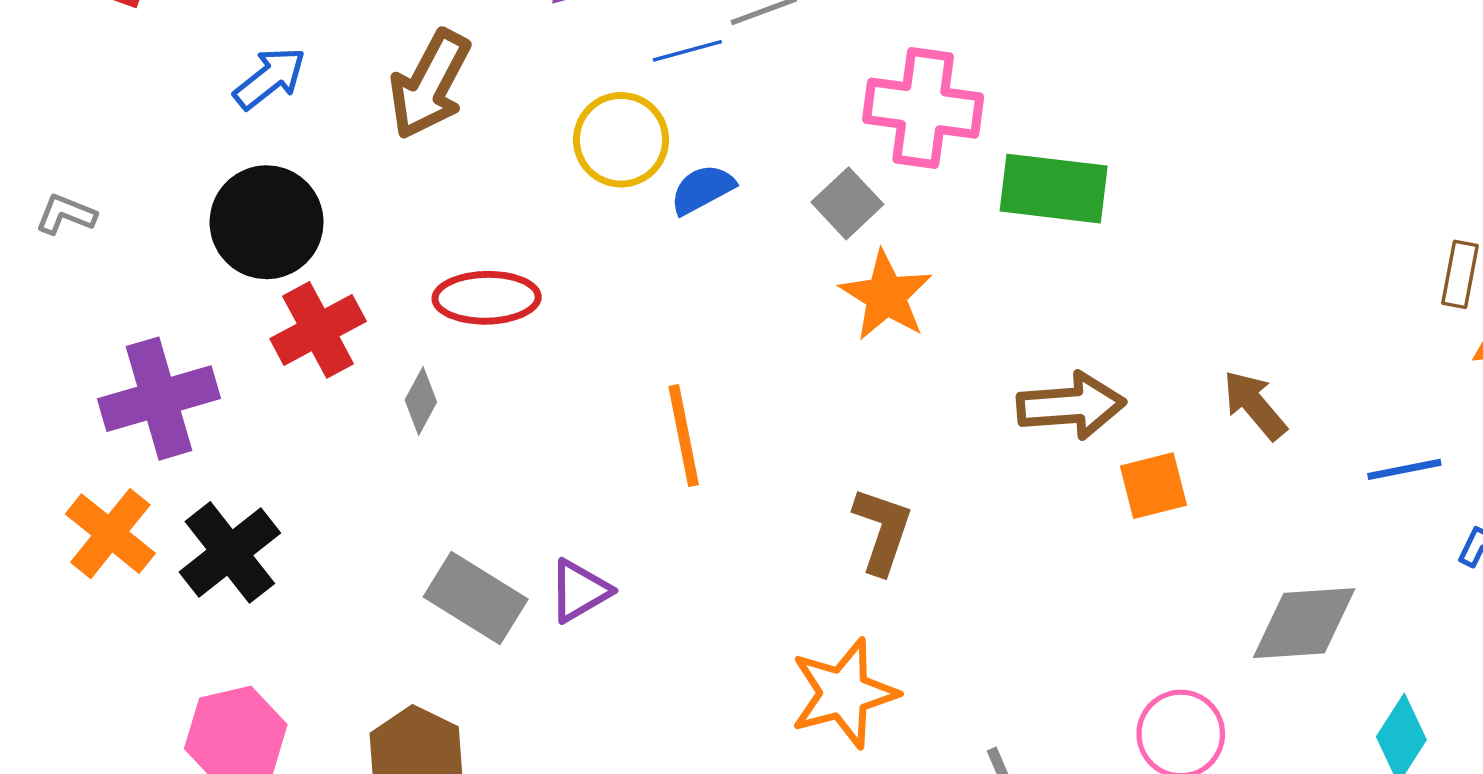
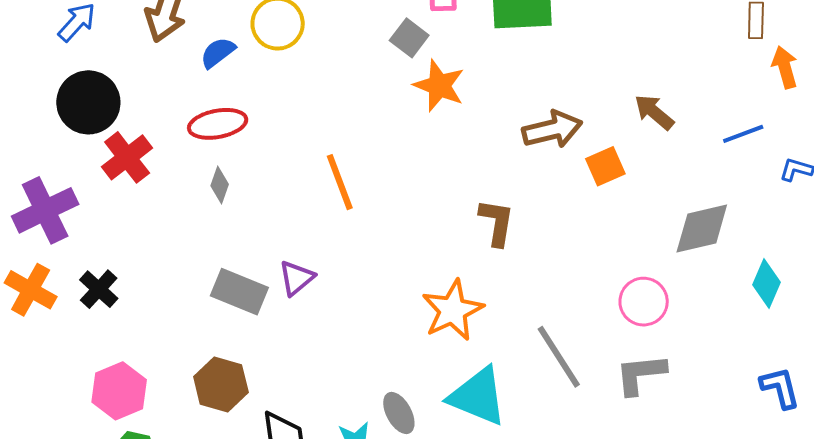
blue semicircle: (702, 189) -> (218, 53), moved
gray diamond: (421, 401) -> (220, 185), moved
brown L-shape: (882, 531) -> (497, 222), moved
black cross: (230, 552) -> (99, 289), size x0.7

